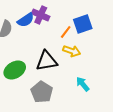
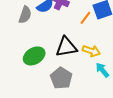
yellow arrow: (72, 51) -> (91, 51), moved

